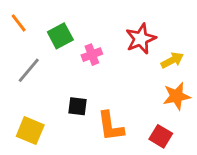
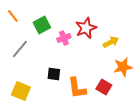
red star: (141, 39) -> (86, 28), moved
yellow arrow: (172, 60) -> (111, 42), moved
red square: (161, 136) -> (104, 87), moved

